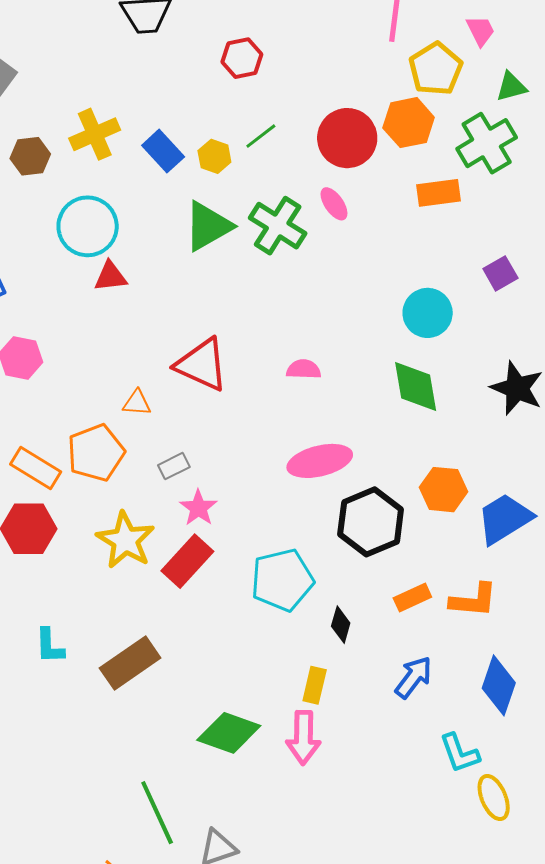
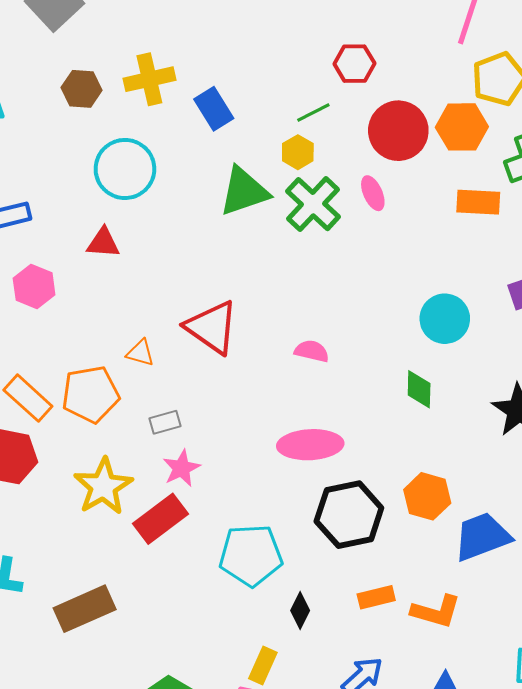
red hexagon: (242, 58) -> (354, 64), moved
yellow hexagon: (214, 156) -> (298, 152), moved
red triangle: (110, 276) -> (103, 243), moved
green diamond: (416, 387) -> (419, 389), size x0.7

